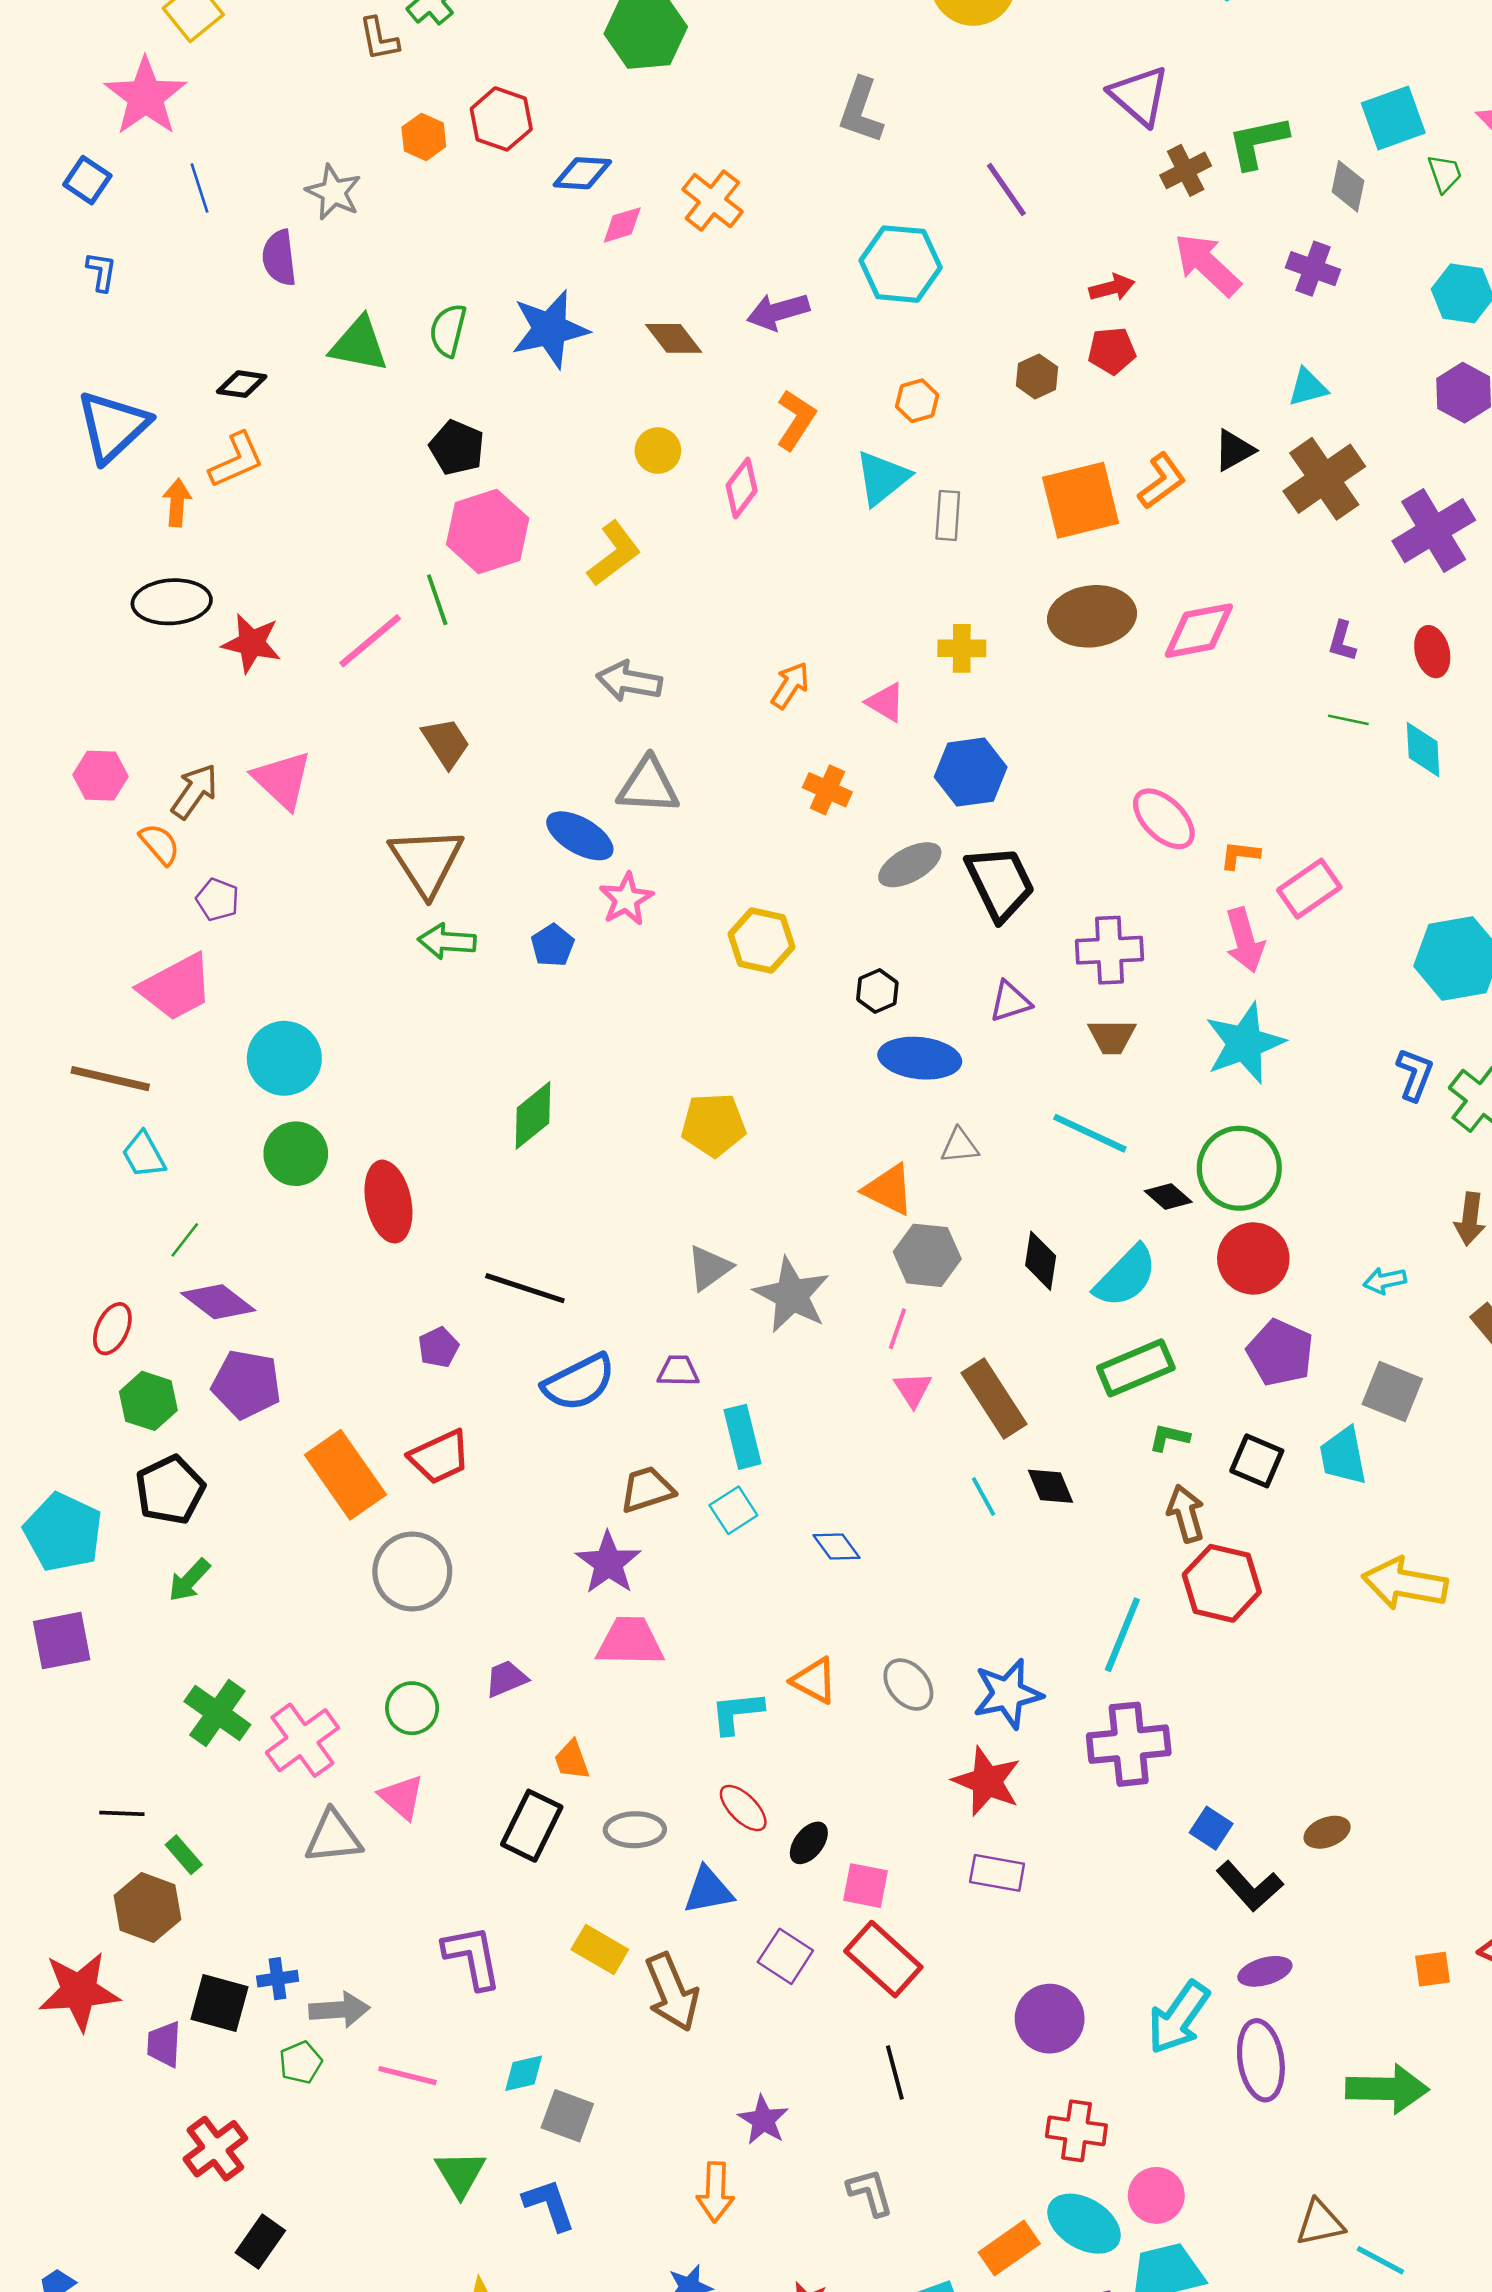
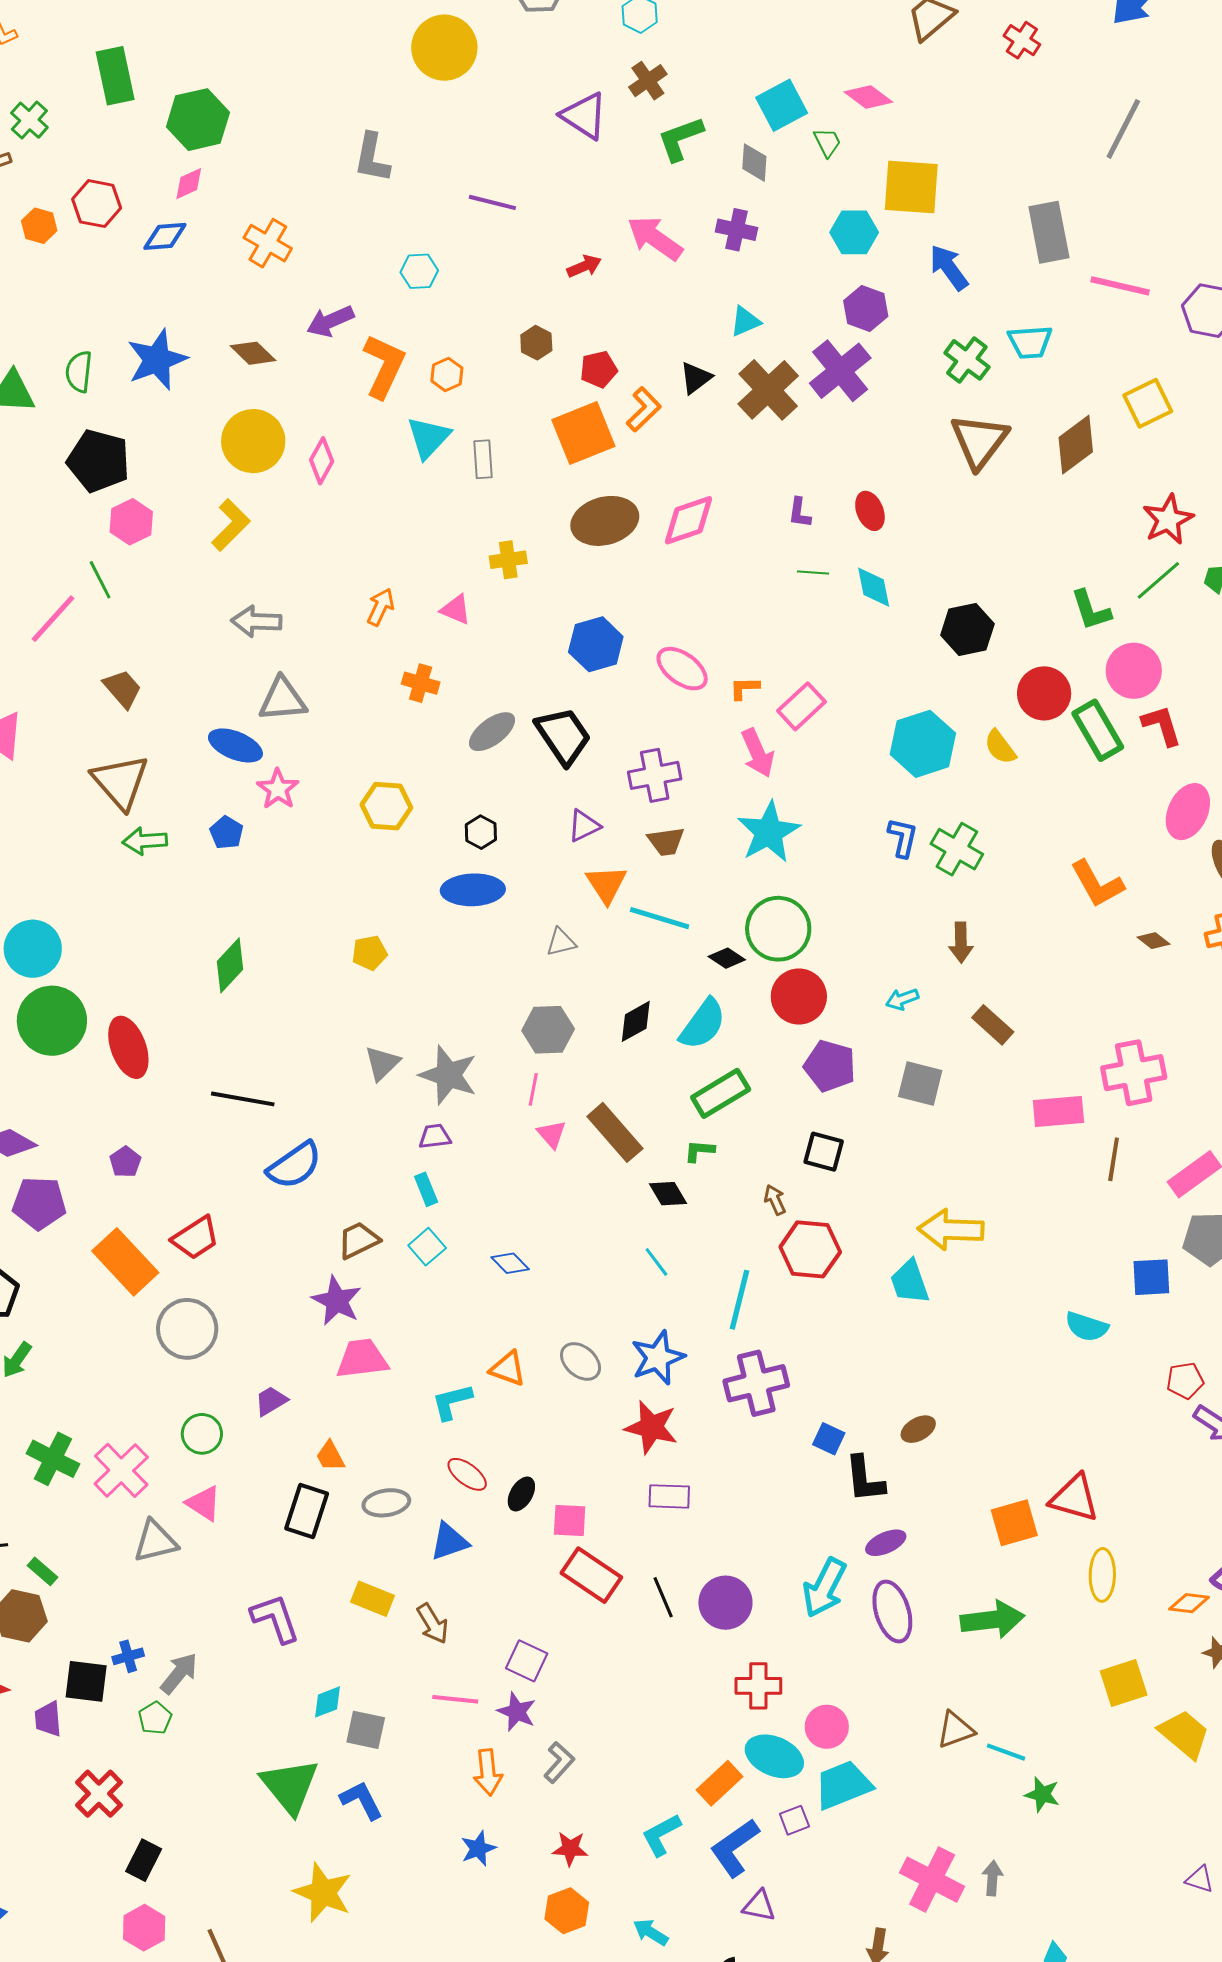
brown cross: (1186, 170) -> (648, 81), moved
purple line: (1006, 189) -> (492, 202), turned -33
pink diamond: (622, 225) -> (189, 184), moved
cyan hexagon: (901, 264) -> (419, 271), size x0.6
red pentagon: (1112, 351) -> (599, 369), moved
orange L-shape: (796, 420) -> (384, 366), moved, size x1.4
black pentagon: (457, 448) -> (98, 461), size x1.5
yellow circle: (658, 451) -> (253, 441), size x1.8
pink hexagon: (488, 531) -> (131, 522), size x0.7
purple cross: (1434, 531) -> (840, 371), moved
blue hexagon: (971, 772) -> (596, 644), moved
blue ellipse: (920, 1058) -> (473, 890), moved
yellow pentagon: (713, 1125) -> (370, 953), size x0.7
green circle: (296, 1154) -> (52, 1021), size x1.4
orange triangle: (889, 1190) -> (606, 884), moved, turned 39
black diamond: (1041, 1261) -> (636, 1021), turned 60
purple pentagon: (438, 1347) -> (125, 1162), moved
purple trapezoid: (678, 1371) -> (435, 1137), moved
cyan rectangle: (743, 1437) -> (426, 1189), size x0.7
green L-shape: (1169, 1438) -> (699, 1151), moved
cyan trapezoid: (1343, 1456) -> (910, 1282), moved
cyan line: (983, 1496) -> (656, 1262), moved
brown arrow: (1186, 1514) -> (775, 1200), size x0.7
black L-shape: (1250, 1886) -> (865, 1479), turned 44
purple square: (785, 1956) -> (527, 1661), moved
orange square: (1433, 1969) -> (1014, 1523), size x1.6
brown arrow: (672, 1992) -> (433, 1624), size x0.7
gray arrow: (339, 2010) -> (179, 1673), turned -39
black line: (895, 2073) -> (663, 1597), moved
pink line: (408, 2076) -> (455, 1699), moved
green triangle: (460, 2174) -> (290, 1786), size x1.5
gray L-shape: (870, 2192) -> (559, 1762), moved, turned 66

